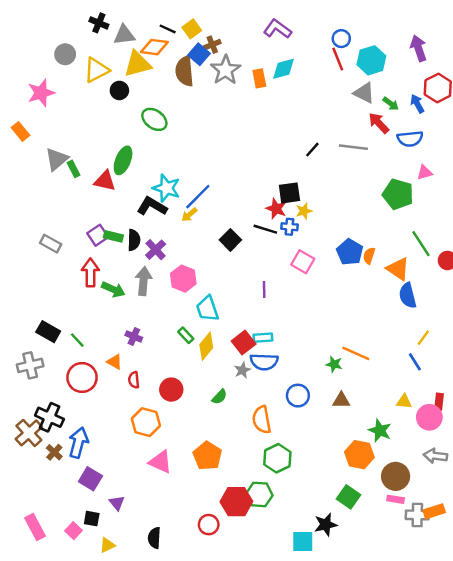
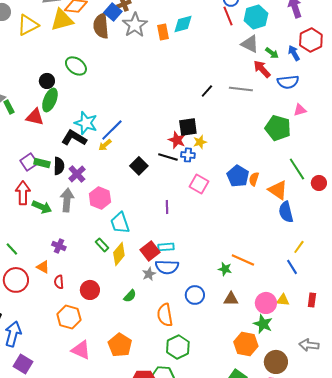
black circle: (119, 90) -> (47, 81), moved
pink circle: (429, 417) -> (266, 303), moved

